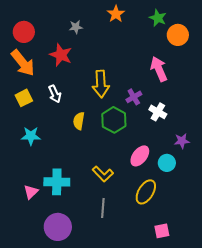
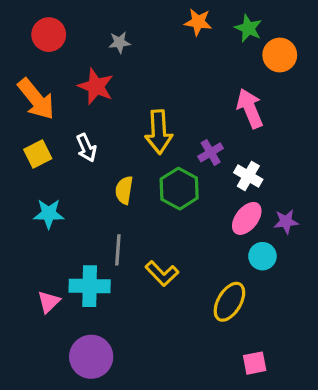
orange star: (116, 14) -> (198, 22), moved, turned -30
red circle: (24, 32) -> (49, 35), moved
pink ellipse: (140, 156) -> (247, 218), moved
gray line: (103, 208) -> (118, 250), moved

